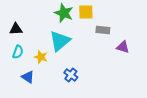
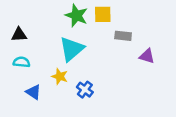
cyan semicircle: (18, 52) -> (22, 62), turned -104
yellow star: (41, 57) -> (60, 76), moved

